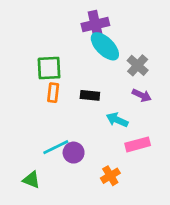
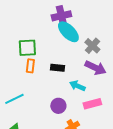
purple arrow: (142, 95) -> (95, 68), size x1.5
cyan line: (56, 147) -> (14, 99), moved
purple circle: (74, 153) -> (58, 106), moved

